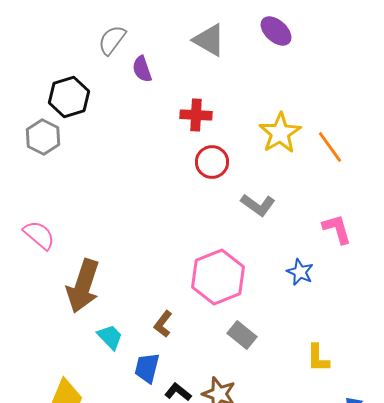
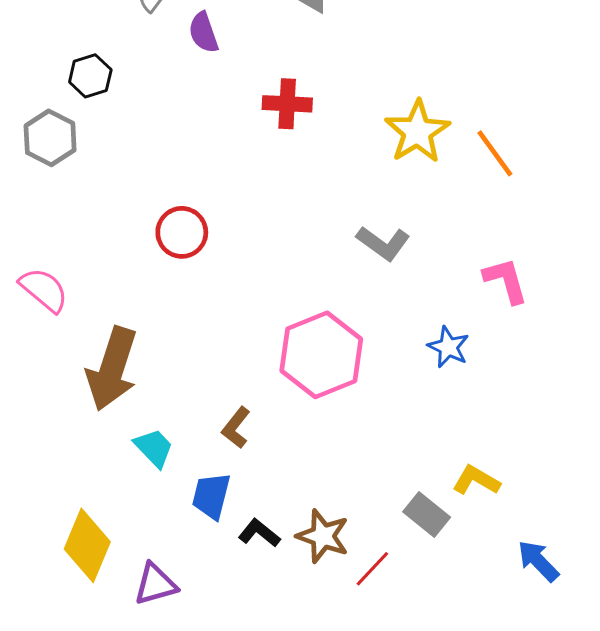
black hexagon: (69, 97) -> (90, 76), size x0.7
red circle: (212, 162) -> (182, 232), moved
gray rectangle: (242, 335) -> (427, 514), moved
yellow L-shape: (318, 358) -> (476, 480), turned 120

